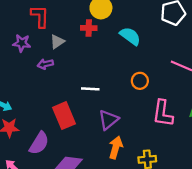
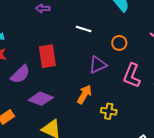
white line: (90, 89) -> (84, 29), moved
purple triangle: (108, 120) -> (98, 65), moved

